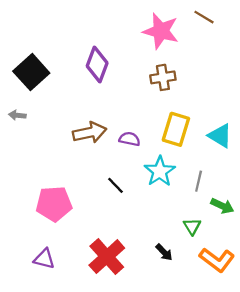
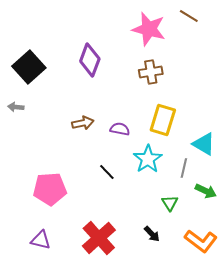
brown arrow: (90, 133) -> (83, 123), size x0.7
cyan triangle: (220, 136) -> (204, 144), moved
green triangle: (192, 226) -> (170, 203), moved

